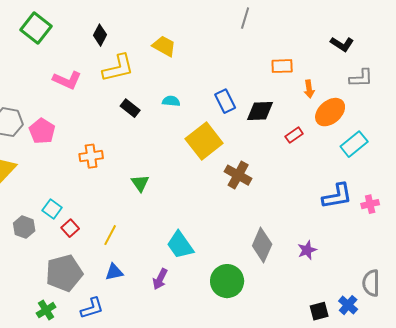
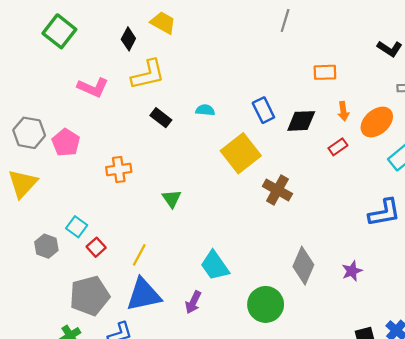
yellow trapezoid: (164, 46) -> (163, 23), moved
orange arrow: (309, 89) -> (343, 111), moved
blue triangle: (114, 272) -> (144, 295), size x1.8

